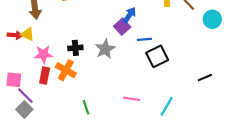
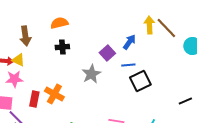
blue arrow: (129, 15) -> (129, 42), moved
black cross: (75, 48) -> (62, 47), moved
pink star: (44, 54) -> (14, 79), moved

